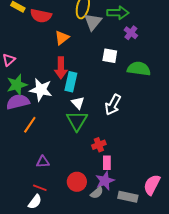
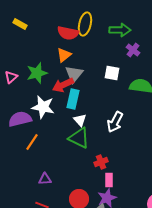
red semicircle: (41, 16) -> (68, 33), moved
gray triangle: (93, 22) -> (74, 74), moved
red arrow: (61, 68) -> (63, 85), turned 65
green star: (17, 85) -> (37, 73), moved
green triangle: (77, 121) -> (79, 138), turned -35

